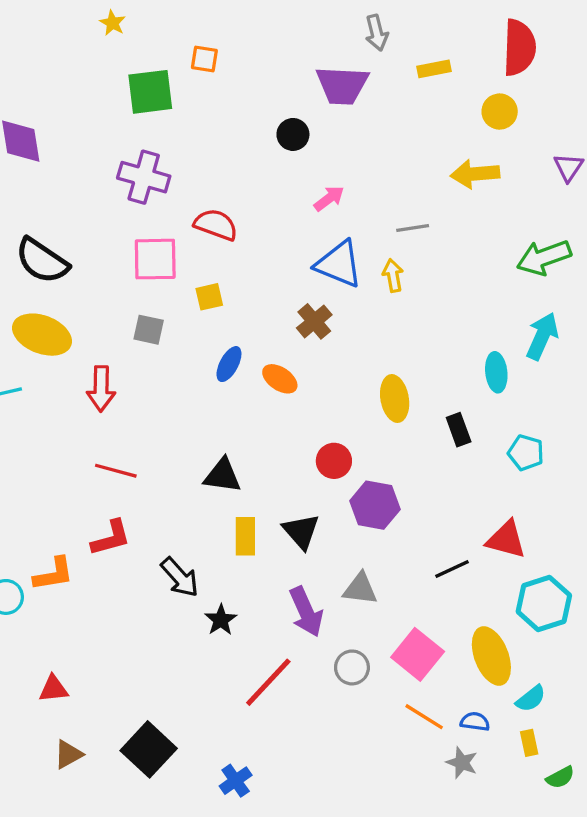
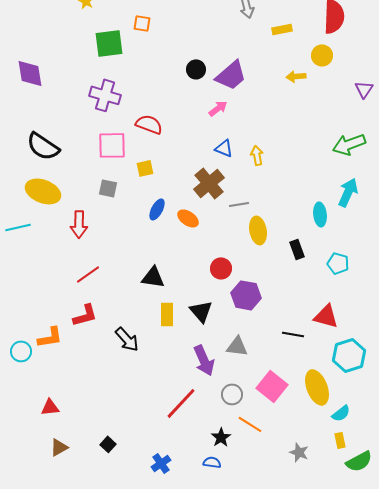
purple trapezoid: (342, 85) -> (231, 75), moved, turned -44
yellow arrow: (475, 174) -> (296, 76), moved, size x0.7
gray line: (413, 228) -> (239, 204), moved
blue triangle: (339, 264) -> (224, 148), size x0.6
brown cross: (314, 321) -> (209, 183), size x1.4
red line: (116, 471) -> (88, 274), turned -50
black line: (452, 569) -> (293, 334), turned 35
black star: (221, 620) -> (221, 437), moved
orange line: (424, 717) -> (250, 424), moved
blue semicircle: (475, 722) -> (212, 462), moved
black square: (149, 749) -> (108, 444), size x0.5
green semicircle: (560, 777) -> (359, 461), size x1.5

